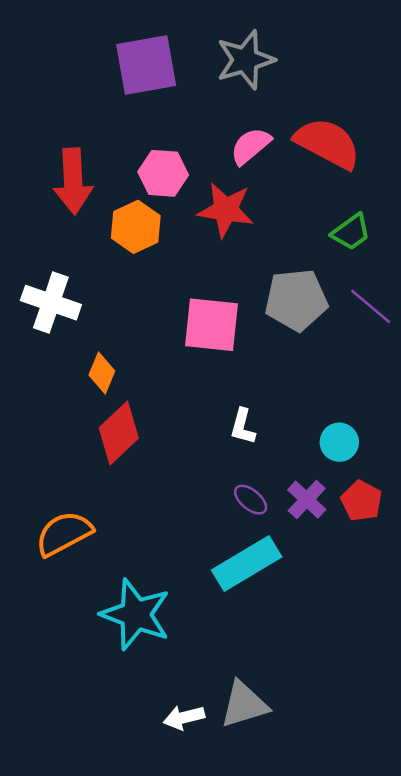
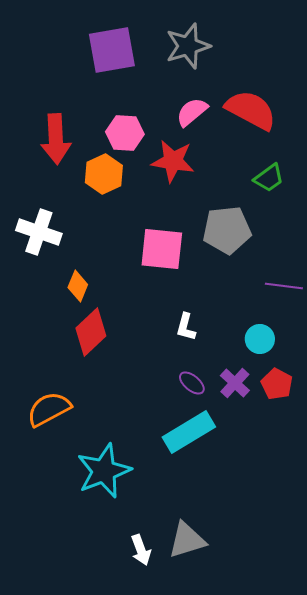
purple line: (371, 306) -> (284, 286), moved, turned -33
cyan star: (136, 614) -> (104, 471), turned 30
white arrow: (184, 718) -> (141, 550), turned -96

